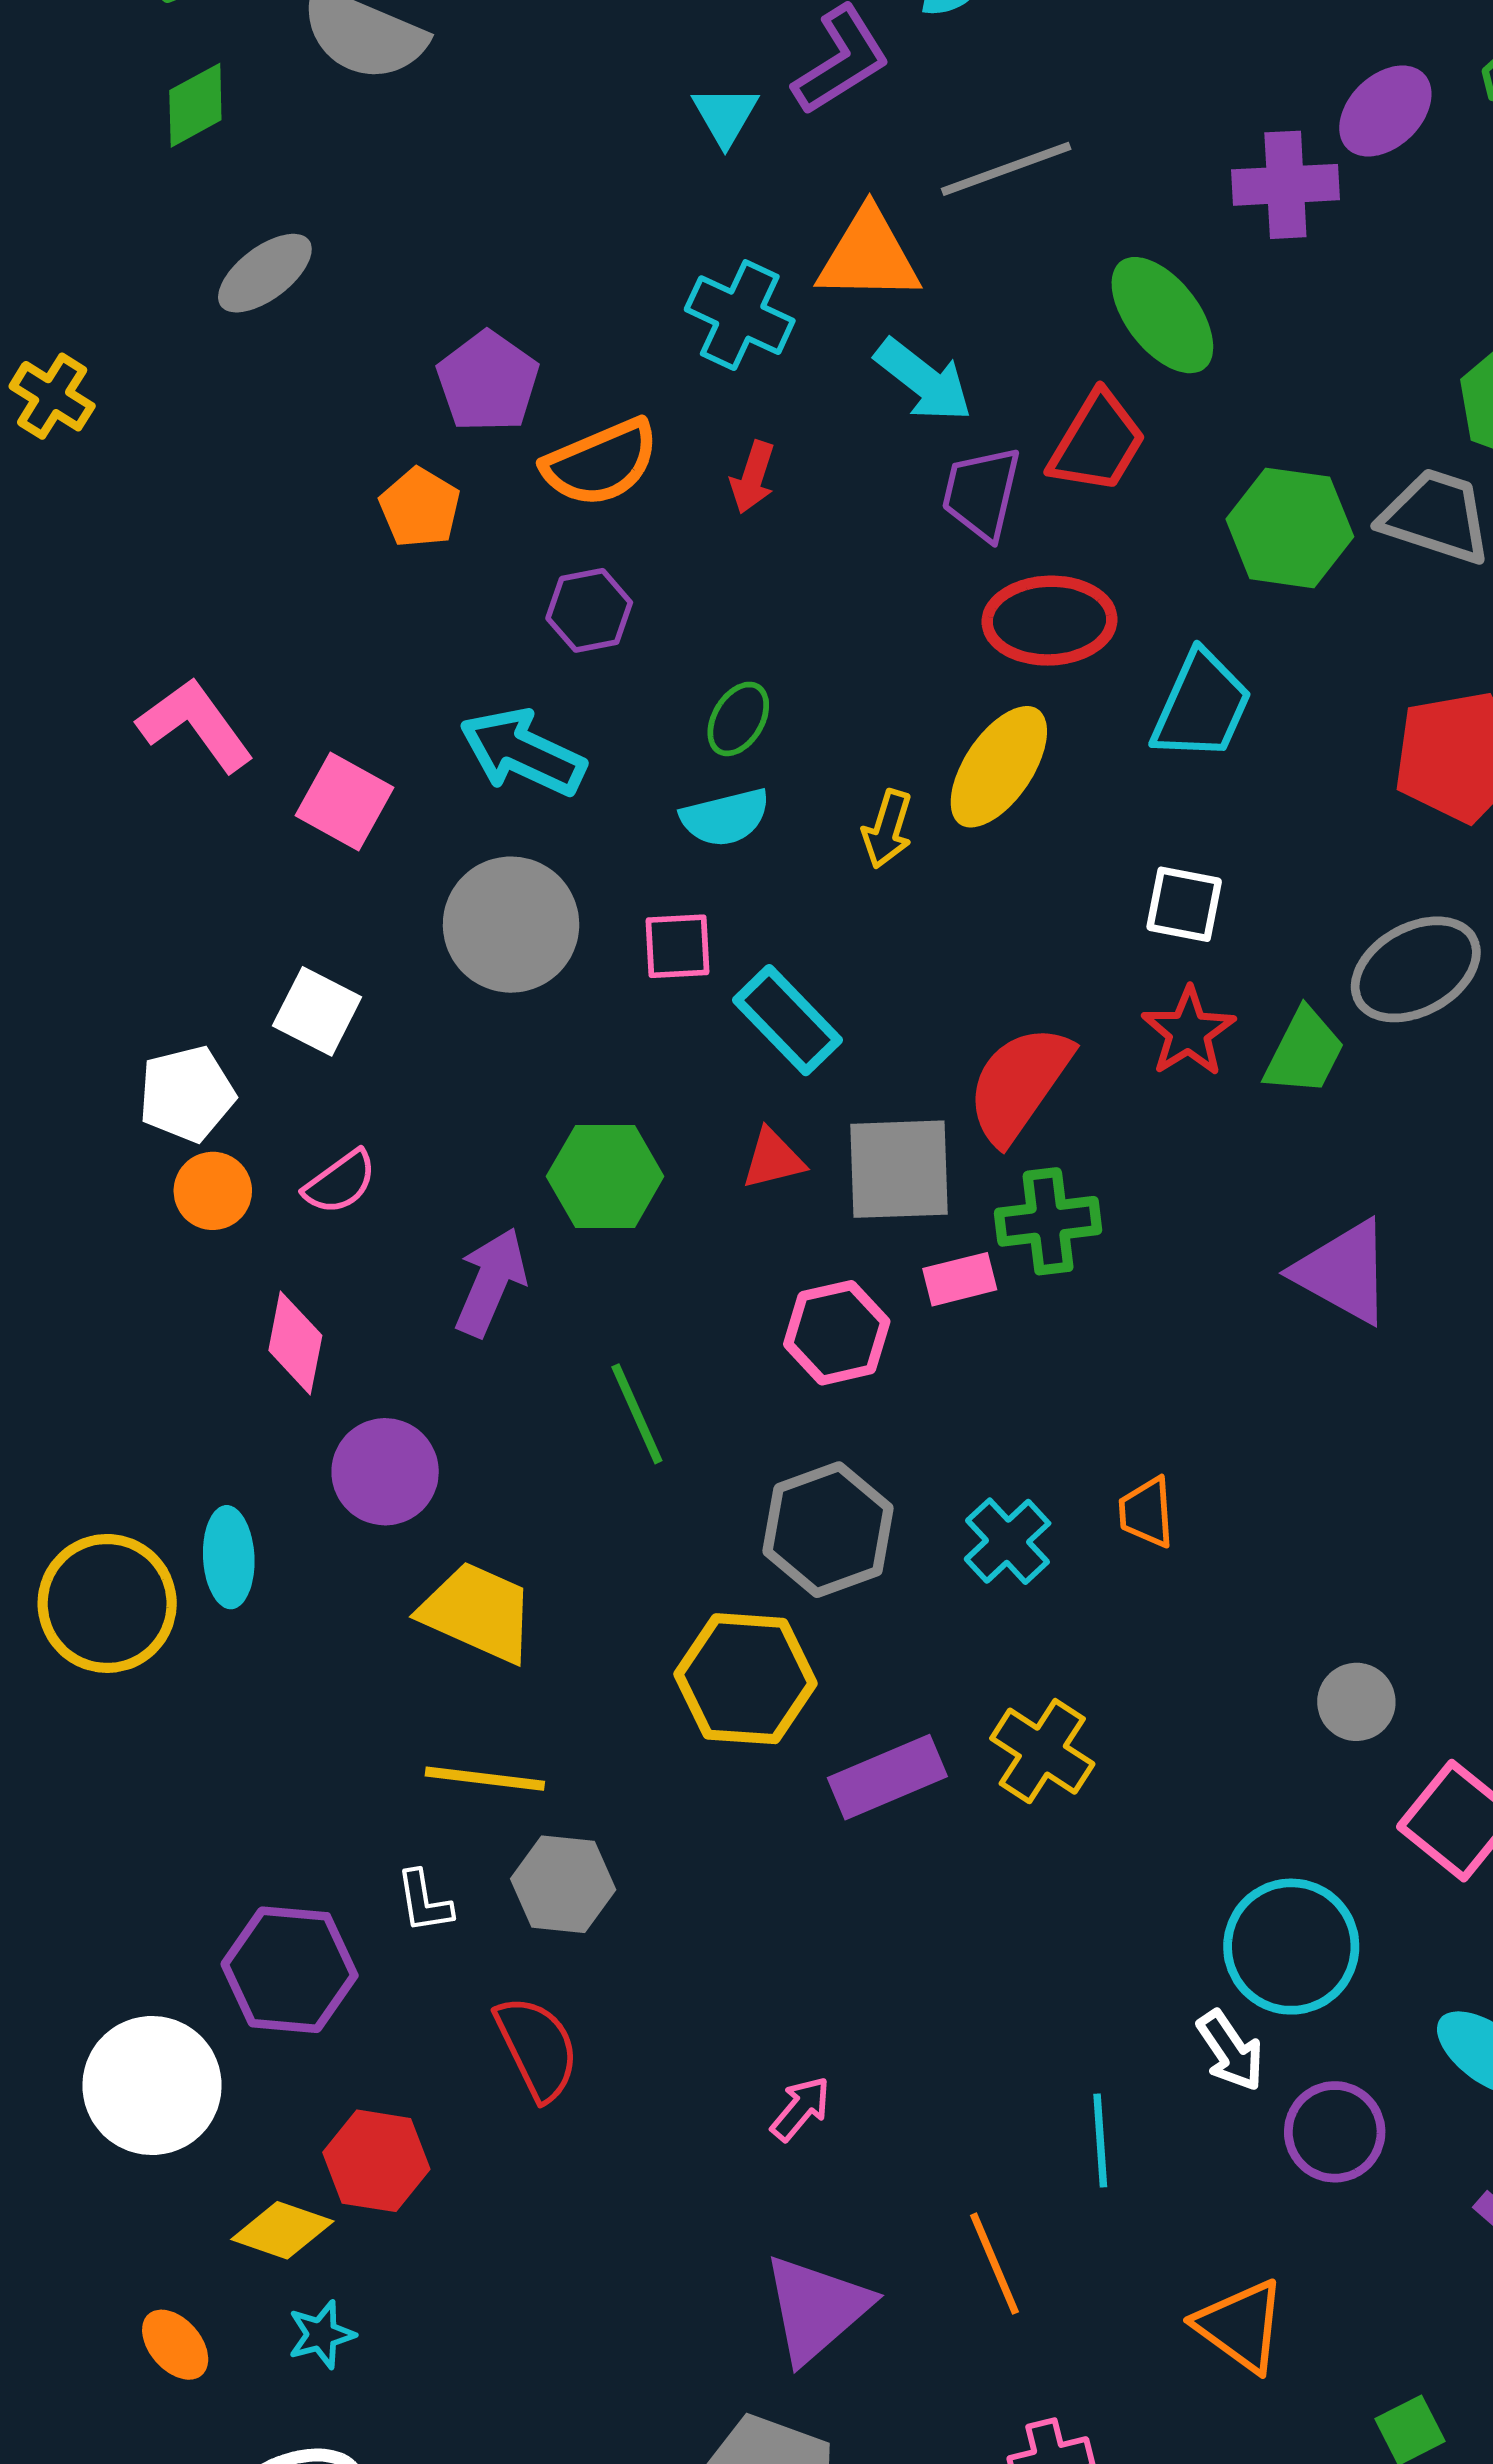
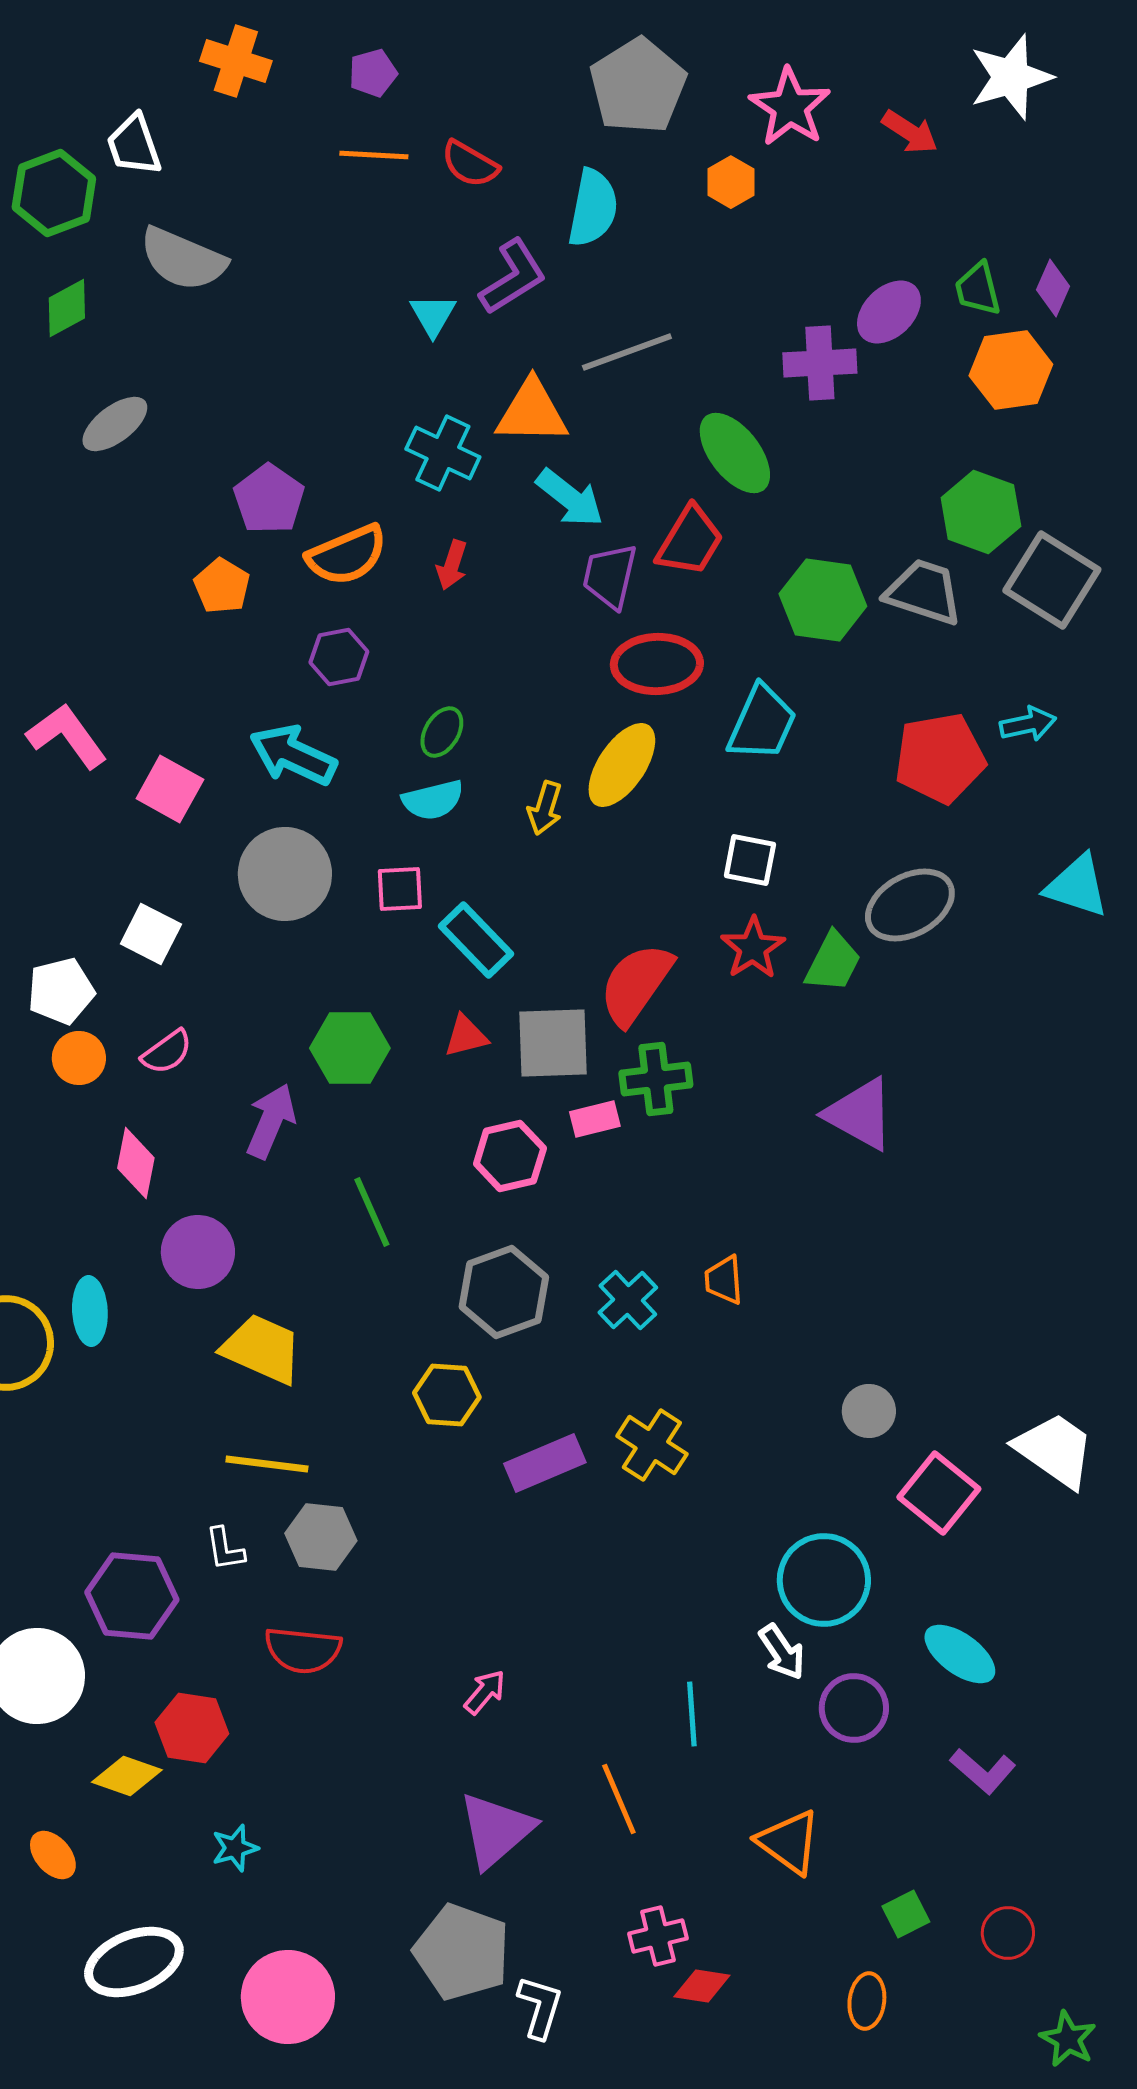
yellow hexagon: (746, 1679) -> (447, 1395), size x0.7
red semicircle: (537, 2048) -> (303, 1650), turned 122
cyan star: (321, 2335) -> (235, 1848), moved

